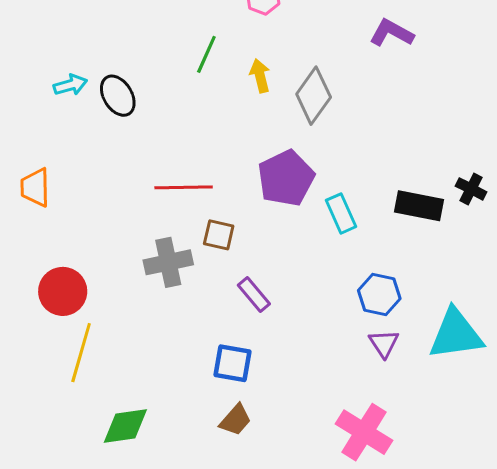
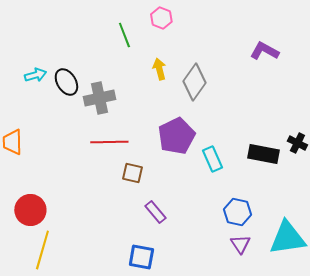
purple L-shape: (392, 33) -> (264, 51), moved
green line: (206, 54) -> (124, 35), moved, turned -45
gray cross: (168, 262) -> (99, 98), moved

